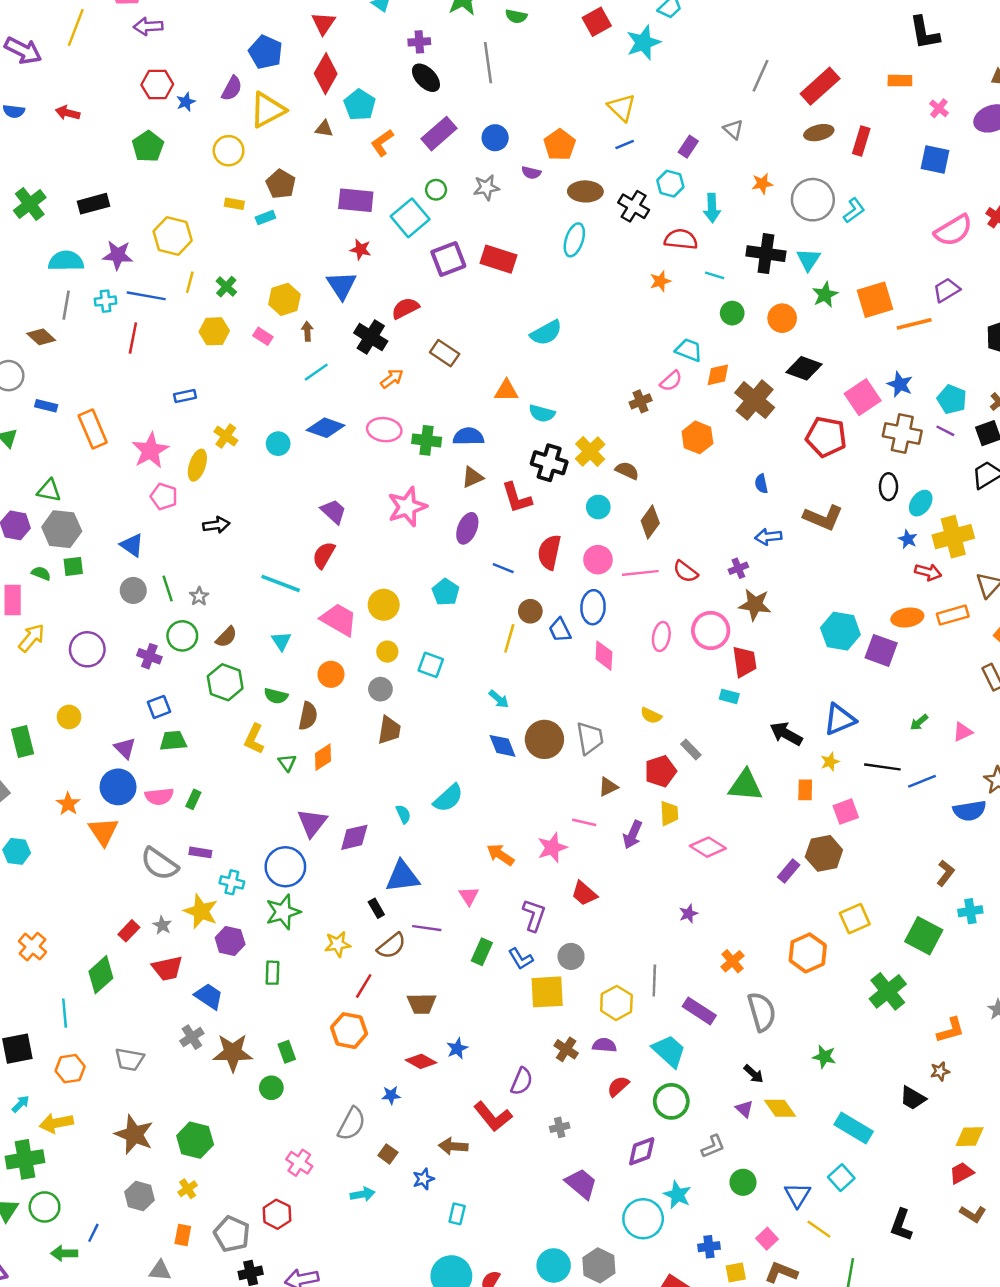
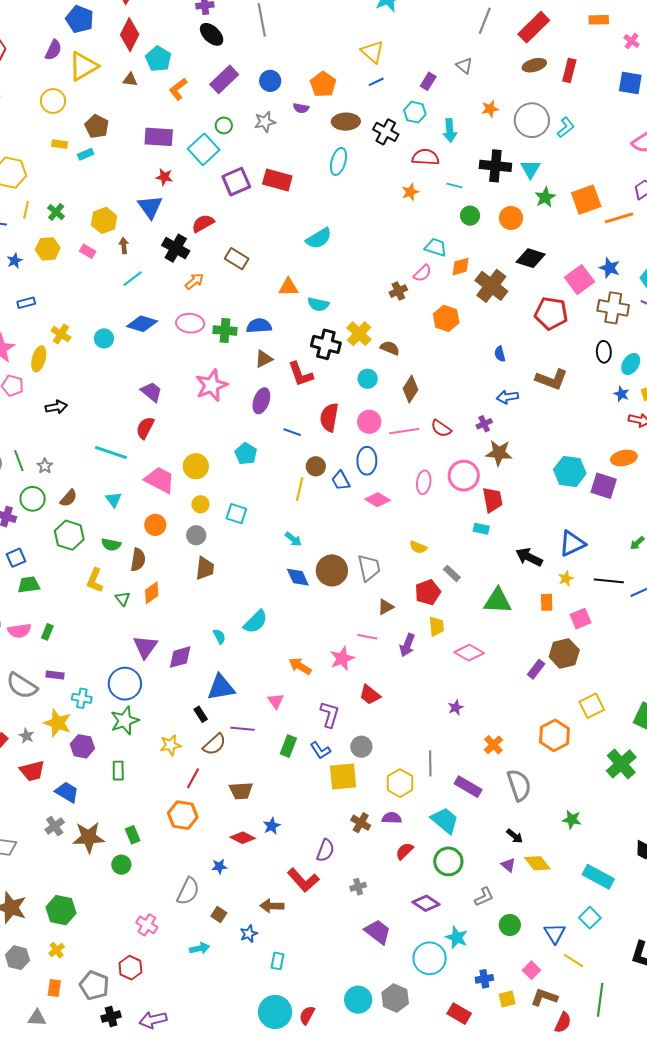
blue star: (186, 102) -> (15, 261), moved
pink diamond: (604, 656) -> (378, 500), turned -60
purple diamond: (642, 1151) -> (426, 903), turned 56

